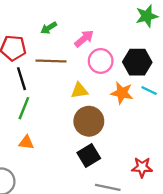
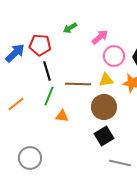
brown line: (51, 61) -> (78, 84), moved
yellow triangle: (79, 91) -> (106, 80), moved
orange triangle: (26, 142) -> (62, 116), moved

